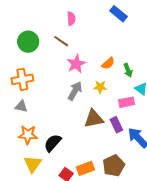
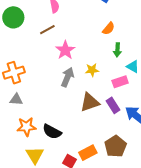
brown line: (61, 41) -> (47, 30), turned -56
green circle: (28, 42) -> (13, 17), moved
orange semicircle: (108, 63) -> (109, 29), moved
green arrow: (128, 70) -> (117, 50), turned 32
black semicircle: (53, 143) -> (52, 132), turned -96

